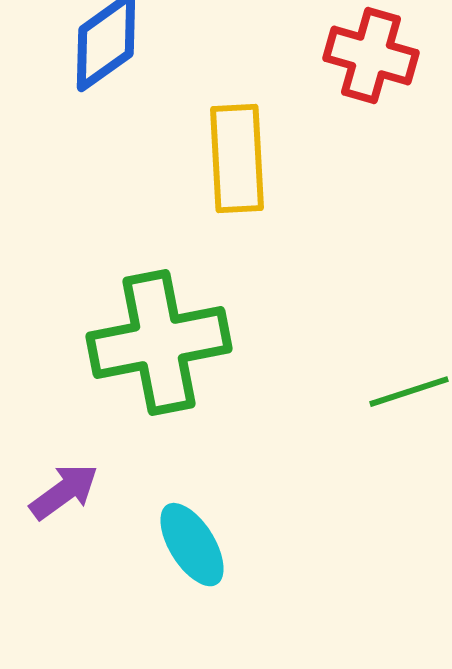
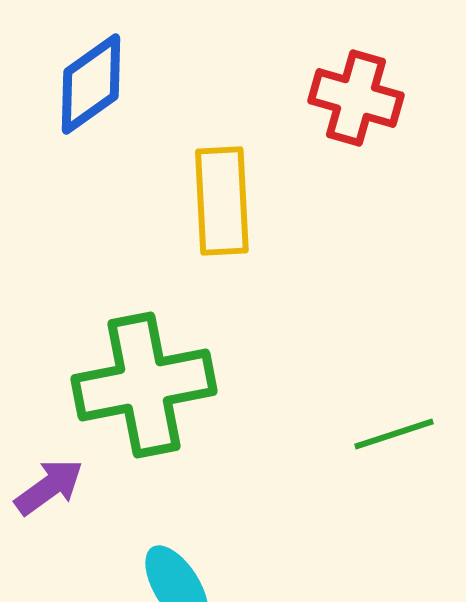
purple arrow: (64, 492) -> (49, 487), moved

